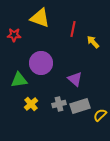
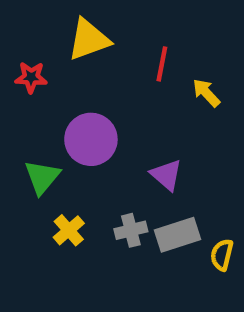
yellow triangle: (40, 18) -> (89, 40), turned -40
green triangle: (19, 80) -> (42, 177), turned -42
yellow semicircle: (100, 115) -> (222, 255), turned -32

